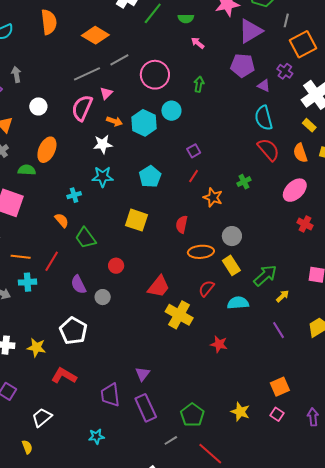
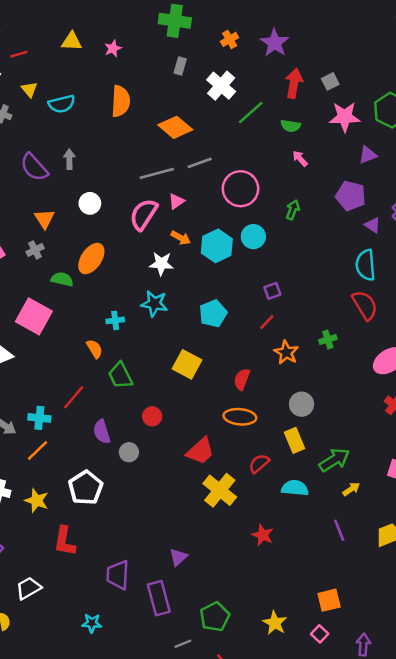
purple triangle: (250, 31) -> (368, 155), size x0.6
orange ellipse: (201, 252) -> (240, 417), moved
orange line: (21, 257) -> (37, 450), moved, turned -60
purple triangle: (143, 374) -> (178, 557), moved
red L-shape: (64, 376) -> (65, 541), turned -120

